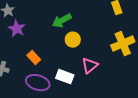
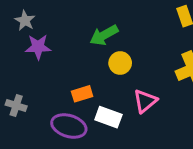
purple star: (17, 29) -> (38, 47), turned -30
orange rectangle: (34, 58) -> (82, 94), moved, turned -64

